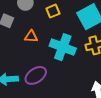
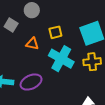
yellow square: (53, 11) -> (55, 32), moved

